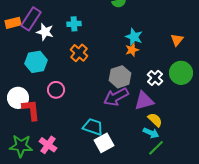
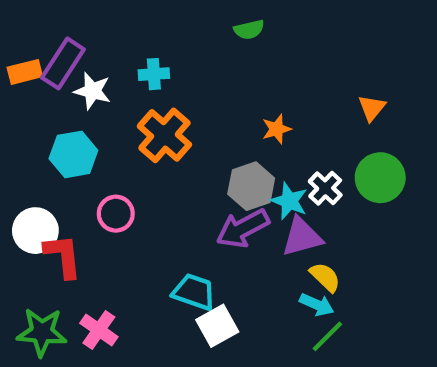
cyan star: (134, 37) -> (289, 201), moved
orange cross: (79, 53) -> (164, 135), size x1.4

